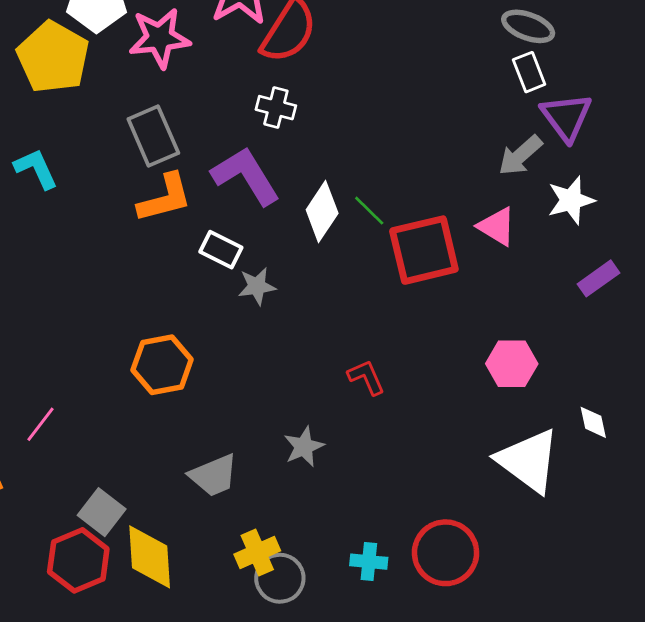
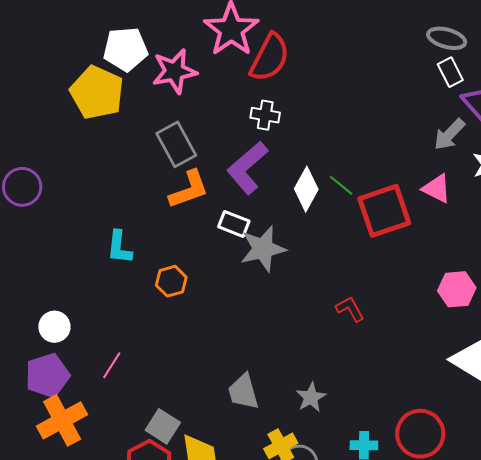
cyan L-shape: (36, 169) -> (119, 247), moved, turned -144
purple L-shape: (246, 176) -> (247, 168), turned -94
gray star: (257, 286) -> (263, 249), size x1.6
orange hexagon: (162, 365) -> (171, 281), moved, size x0.7
gray star: (304, 447) -> (311, 397), moved
gray trapezoid: (214, 475) -> (243, 392), turned 102

